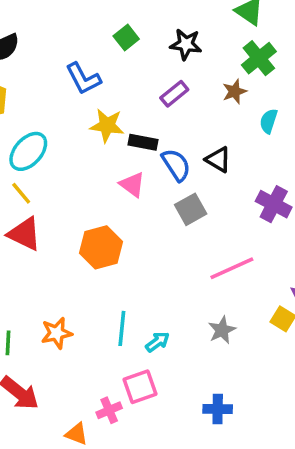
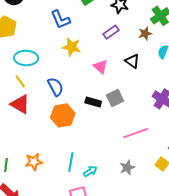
black rectangle: (143, 142) -> (93, 102), moved
cyan ellipse: (28, 151) -> (26, 58), turned 45
black triangle: (218, 160) -> (132, 61), moved
blue semicircle: (176, 165) -> (55, 87), moved
pink triangle: (132, 185) -> (101, 67), moved

